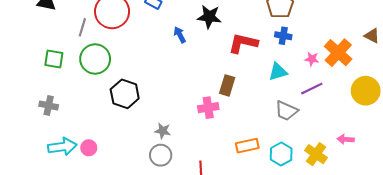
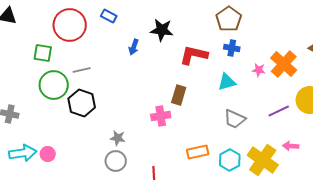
gray line: (82, 27) -> (82, 70), moved, turned 60
blue arrow: (180, 35) -> (134, 47), turned -133
green square: (54, 59) -> (43, 53), moved
green circle: (95, 59) -> (54, 85), moved
purple line: (312, 89) -> (279, 111), moved
yellow cross: (316, 154) -> (263, 160), size x1.4

